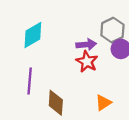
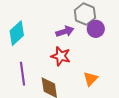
red star: (87, 62) -> (61, 56), moved

